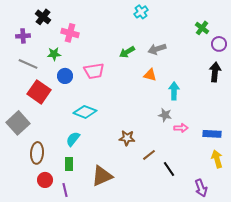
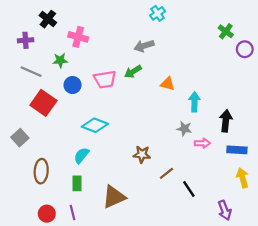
gray arrow: (157, 49) -> (144, 46), moved
green arrow: (127, 52) -> (133, 72), moved
black arrow: (215, 72) -> (226, 121), moved
gray square: (18, 123) -> (20, 138), size x0.7
red circle: (45, 180) -> (47, 214), moved

